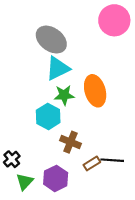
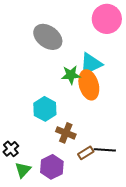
cyan triangle: (58, 68) -> (91, 64), moved
green star: (64, 95) -> (71, 75), moved

